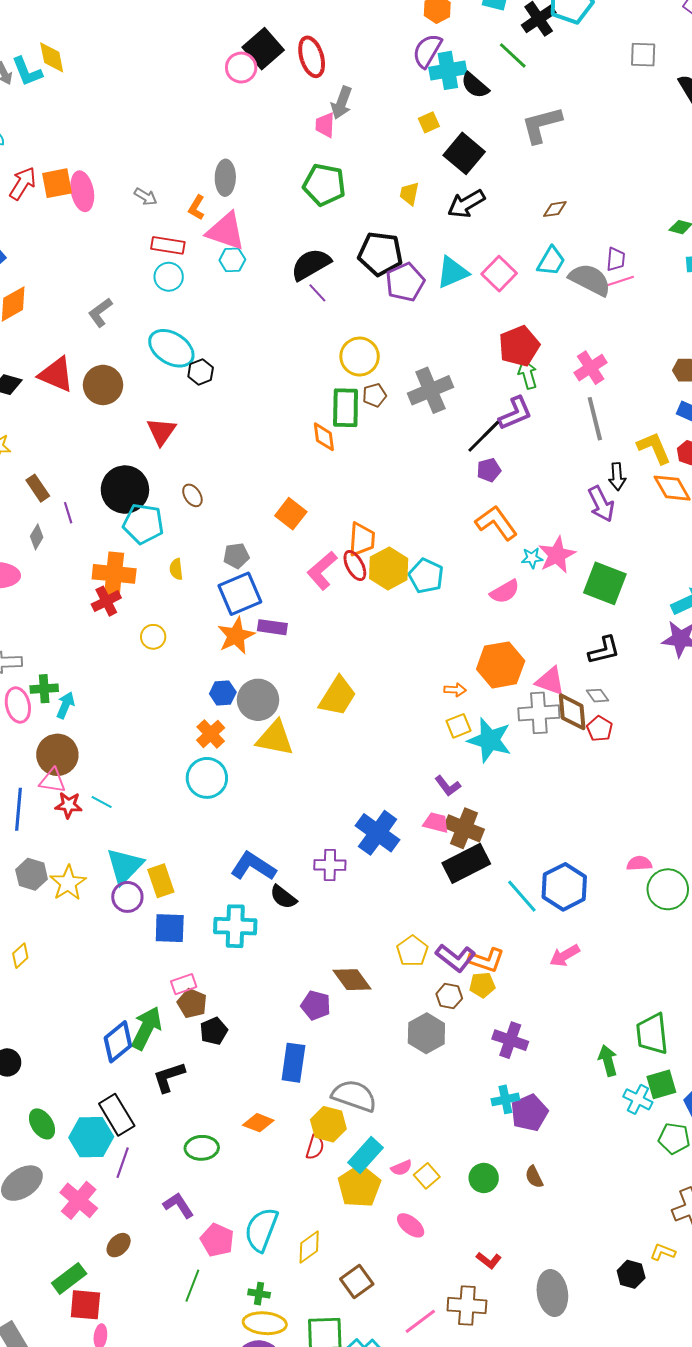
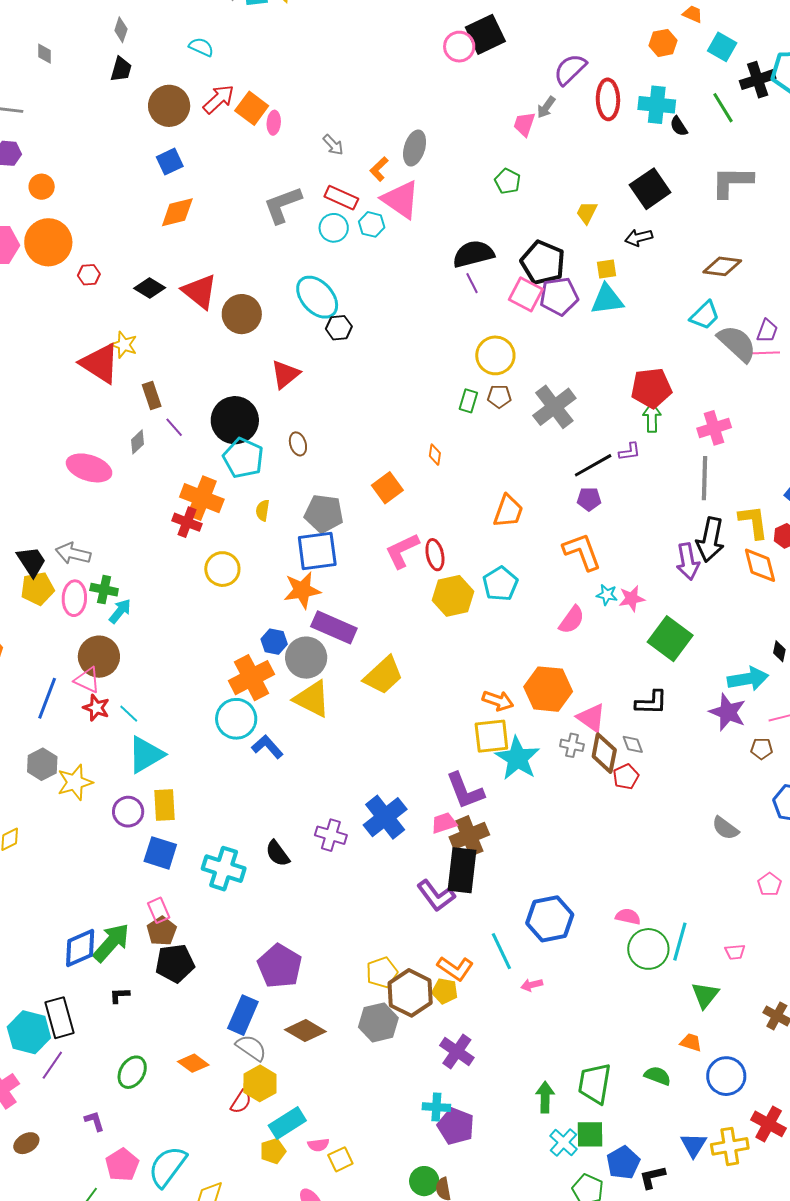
purple semicircle: (427, 51) -> (570, 69), moved
red ellipse: (312, 57) -> (608, 99), moved
black semicircle: (475, 85) -> (679, 126), size x0.7
gray arrow: (342, 103) -> (546, 107), size x0.7
yellow square: (429, 122) -> (607, 269), moved
orange square: (57, 183) -> (252, 108), turned 32
green pentagon: (324, 185) -> (508, 181), size x0.6
pink ellipse: (82, 191) -> (274, 123), size x0.6
black arrow: (466, 204) -> (639, 238), size x0.7
brown diamond: (555, 209) -> (722, 266), size x1.5
cyan hexagon: (232, 260) -> (372, 224), moved
pink square: (499, 274) -> (526, 294), moved, turned -32
gray L-shape: (100, 312) -> (283, 205), moved, size x1.4
gray cross: (430, 390) -> (554, 407), turned -30
green rectangle: (346, 408) -> (468, 401), size x0.6
purple L-shape: (515, 413) -> (630, 452), size x0.6
orange diamond: (324, 437) -> (435, 455), moved, size x0.7
black arrow: (617, 477) -> (710, 540), size x1.6
purple line: (68, 513) -> (174, 427), turned -40
orange trapezoid: (362, 539) -> (508, 511), moved
pink star: (557, 555) -> (632, 599), size x0.7
gray pentagon: (236, 556) -> (324, 514), size x1.5
yellow hexagon: (389, 568) -> (453, 596), moved
pink semicircle: (505, 592) -> (572, 620), turned -40
red cross: (106, 601) -> (187, 522), turned 32
purple rectangle: (272, 627) -> (334, 627), moved, size x1.5
yellow circle: (153, 637) -> (222, 569), size x1.4
orange arrow: (455, 690) -> (498, 701), size x1.4
gray cross: (539, 713) -> (572, 745), size x0.6
yellow square: (459, 726) -> (491, 736), size x1.5
orange cross: (211, 734) -> (252, 678), size x1.5
purple L-shape: (448, 786) -> (465, 791), size x1.6
pink trapezoid: (436, 823) -> (444, 823), turned -48
brown cross: (464, 828) -> (469, 836), turned 30
black rectangle: (466, 863) -> (462, 870), turned -72
cyan triangle: (125, 866) -> (146, 755), moved
blue L-shape: (253, 866) -> (267, 747), moved, size x0.7
cyan line: (522, 896) -> (501, 951), moved
yellow pentagon: (412, 951) -> (382, 972), moved
pink arrow: (565, 956) -> (532, 985), size x0.7
purple L-shape: (456, 958) -> (436, 896), moved
brown diamond: (352, 980) -> (305, 1031), moved, turned -39
pink rectangle: (184, 984) -> (159, 910), turned 70
brown hexagon: (449, 996) -> (410, 993), size x1.8
purple pentagon: (316, 1005) -> (280, 966), size x1.5
black pentagon: (214, 1031) -> (175, 963), size x1.4
black L-shape: (169, 1077) -> (119, 995), size x0.6
gray semicircle: (354, 1096) -> (251, 1048), moved, size x0.7
purple pentagon: (529, 1113) -> (456, 1126), turned 30
green ellipse: (202, 1148) -> (132, 1072), turned -72
green circle: (484, 1178) -> (424, 1181), moved
yellow pentagon: (359, 1186) -> (273, 1151), size x0.6
purple L-shape: (178, 1205) -> (94, 1121), size x0.7

